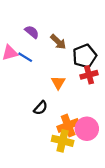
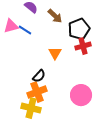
orange cross: (68, 125) -> (37, 92), moved
yellow cross: (63, 141) -> (31, 108), moved

